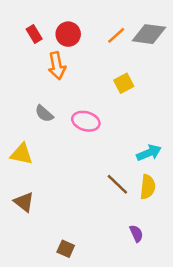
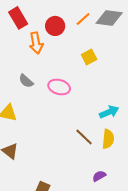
red rectangle: (34, 34) -> (18, 18), size x1.5
red circle: (68, 34) -> (55, 26), moved
purple semicircle: (136, 234) -> (99, 176), turned -96

